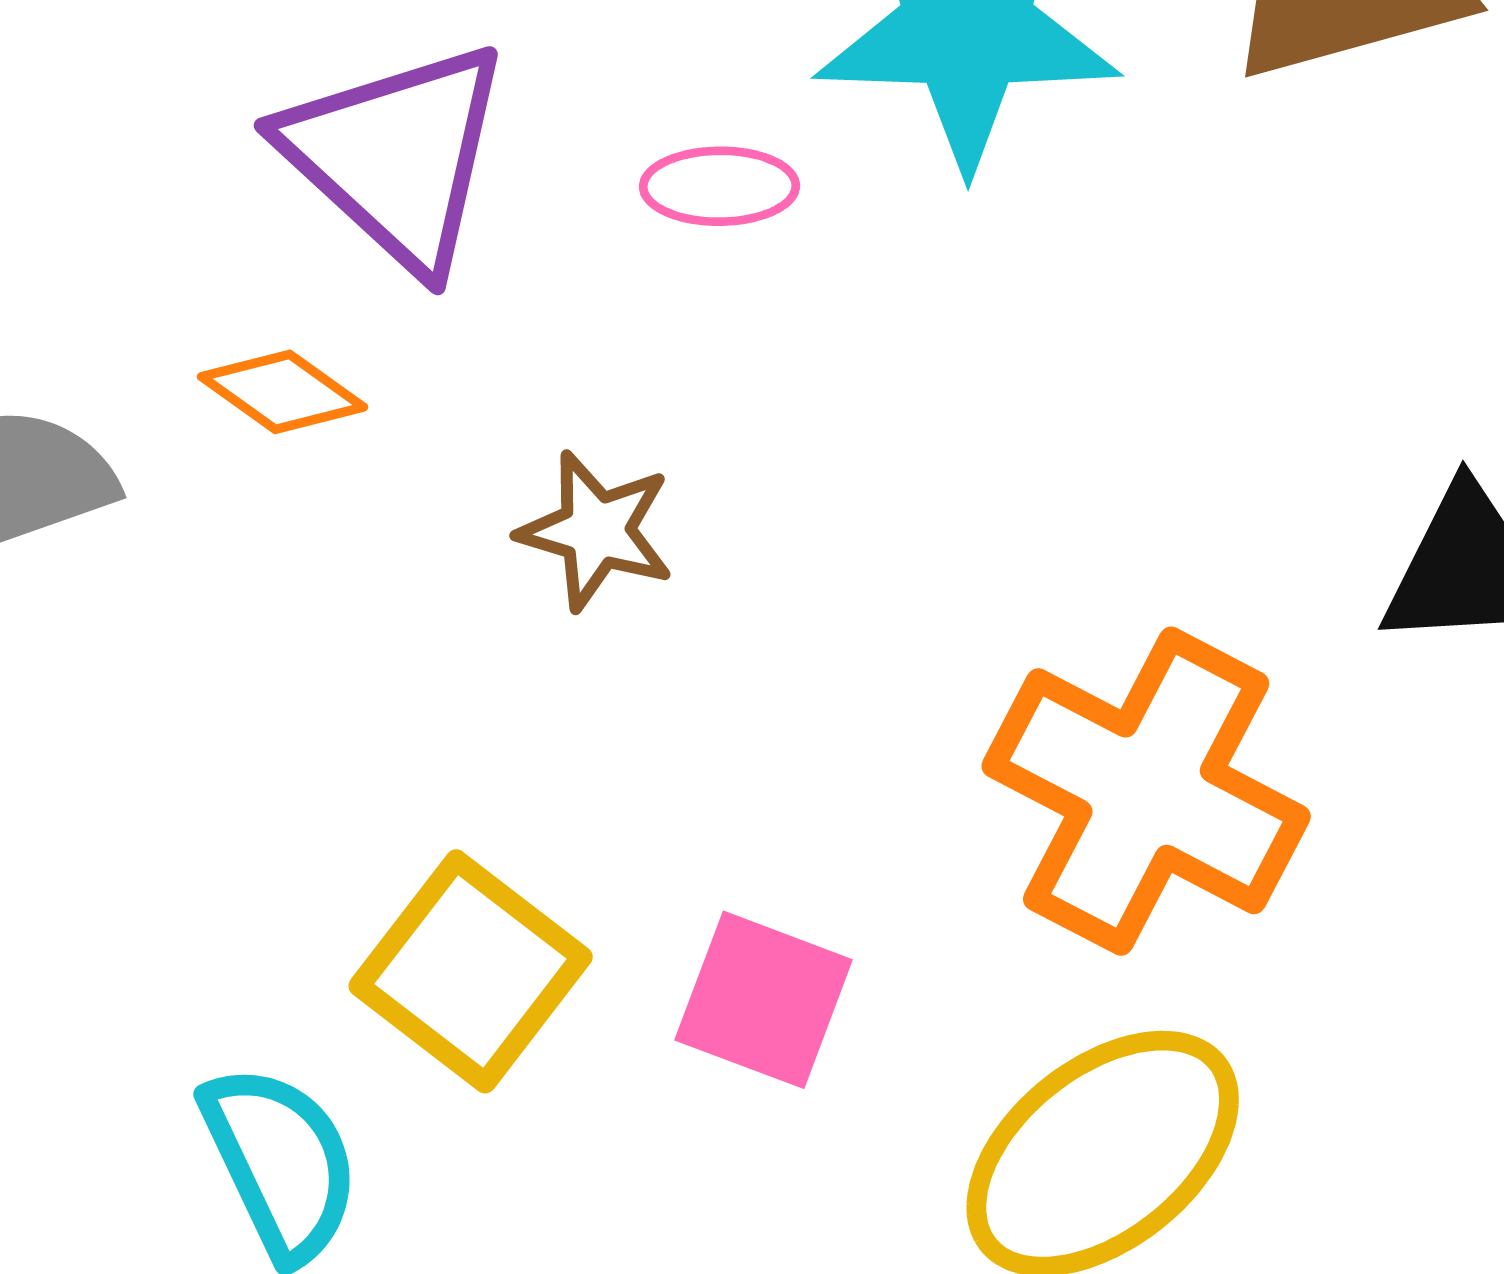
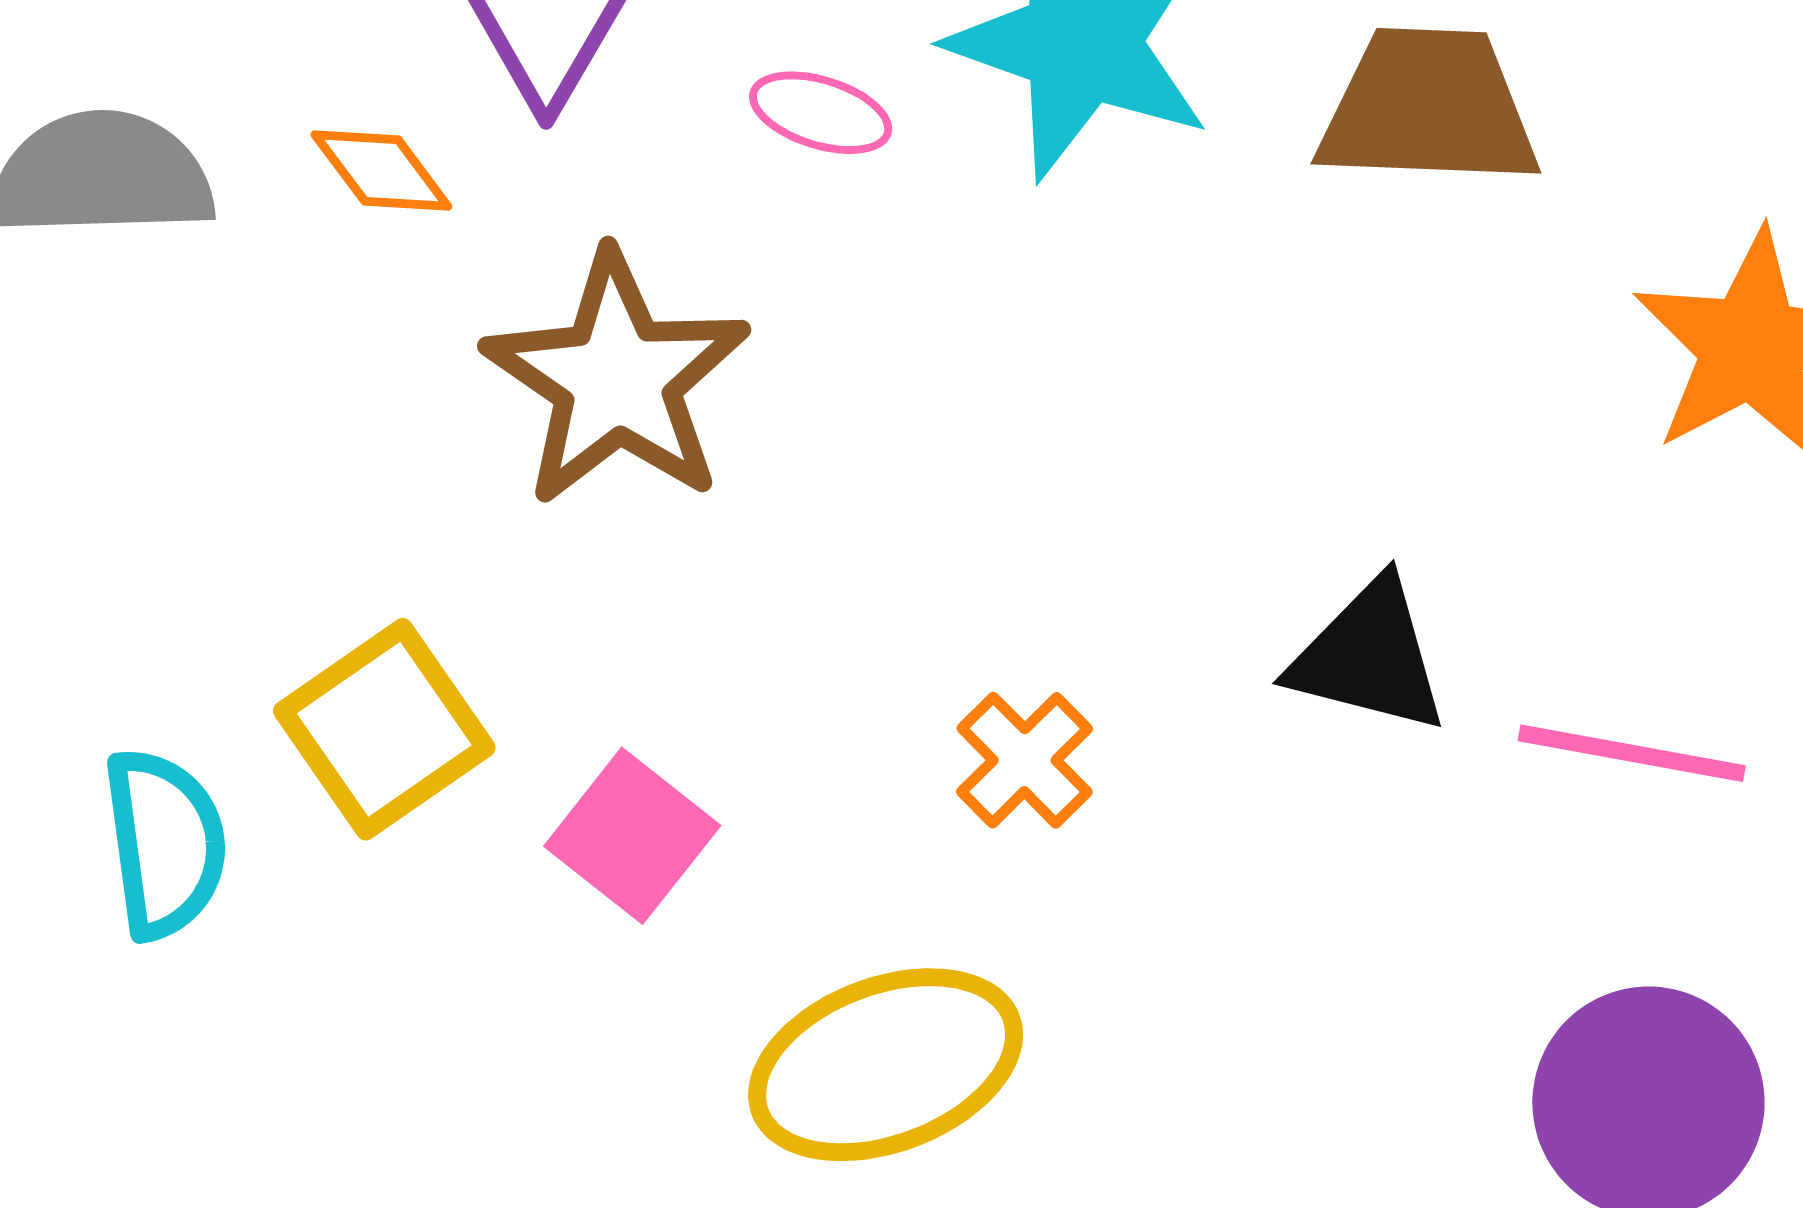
brown star: (596, 531) -> (617, 379), size x1.8
orange cross: (1146, 791) -> (1025, 760), size x0.5

